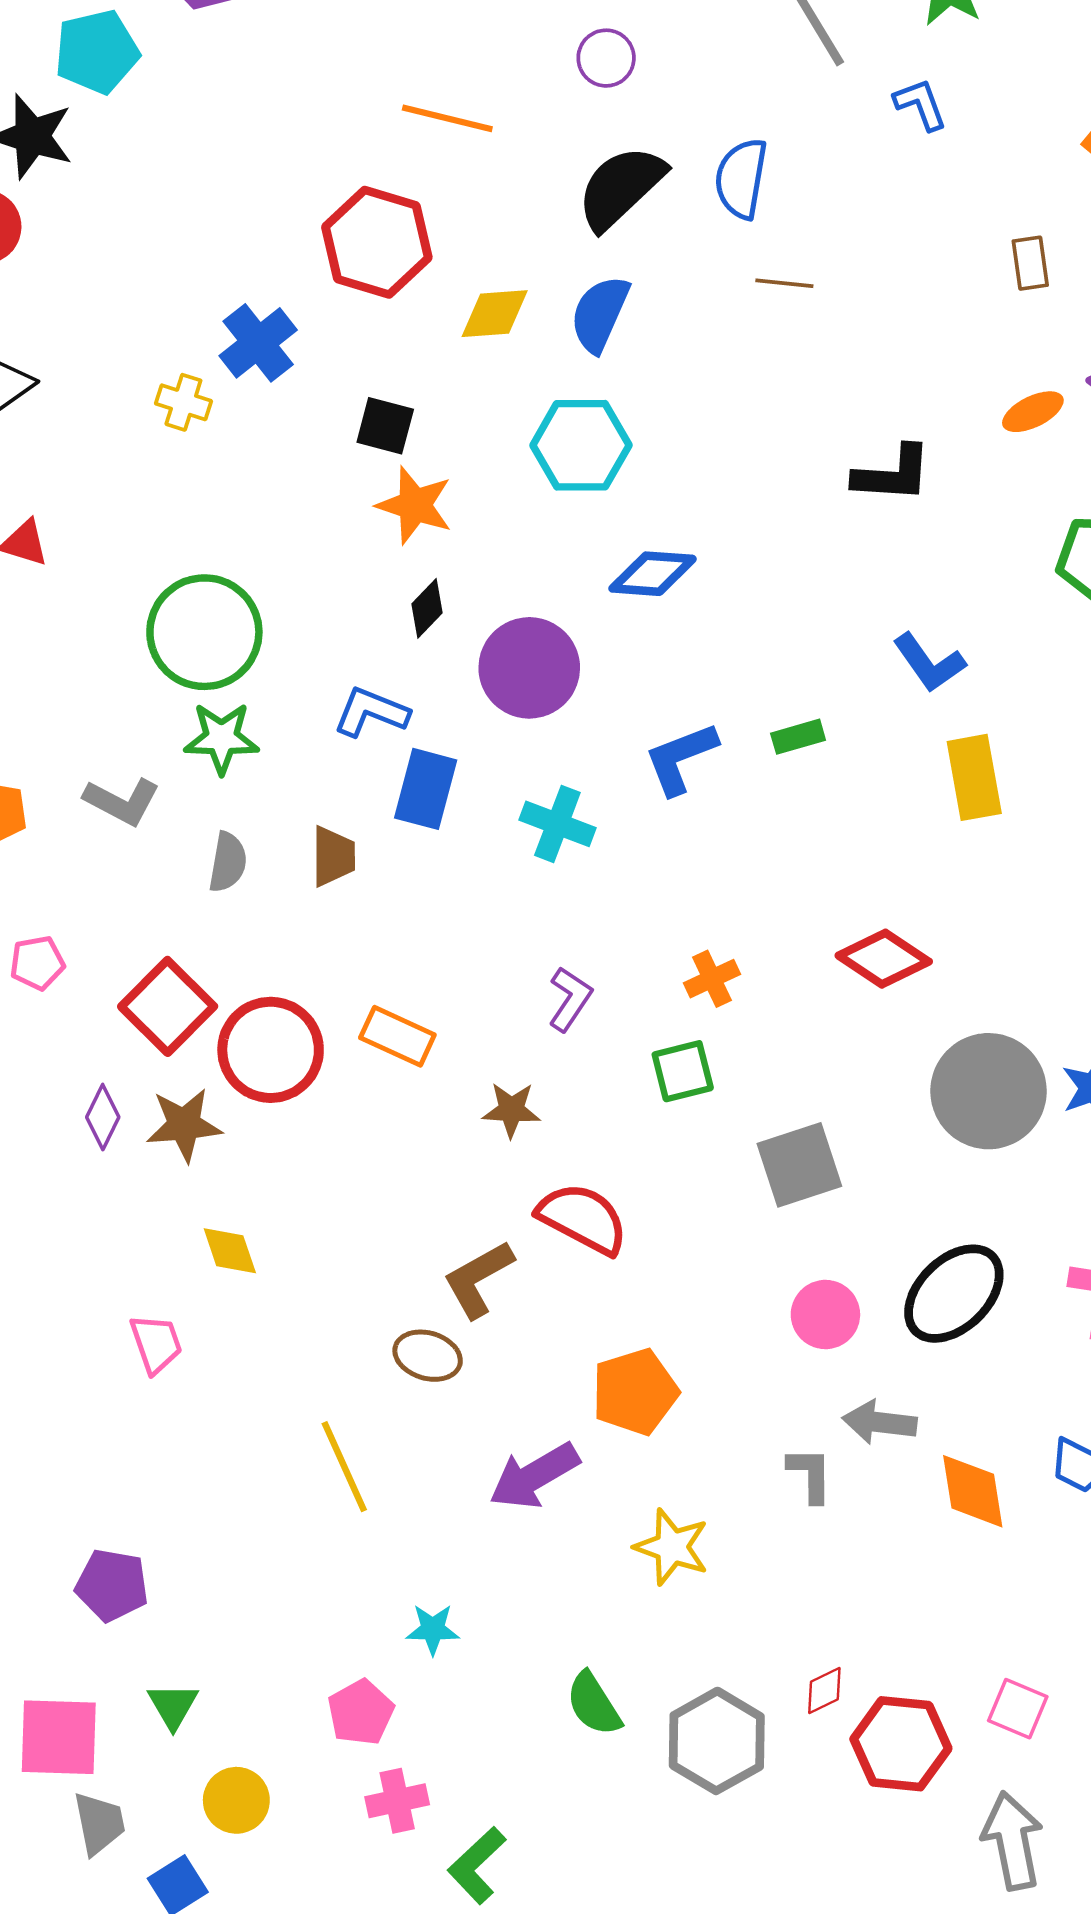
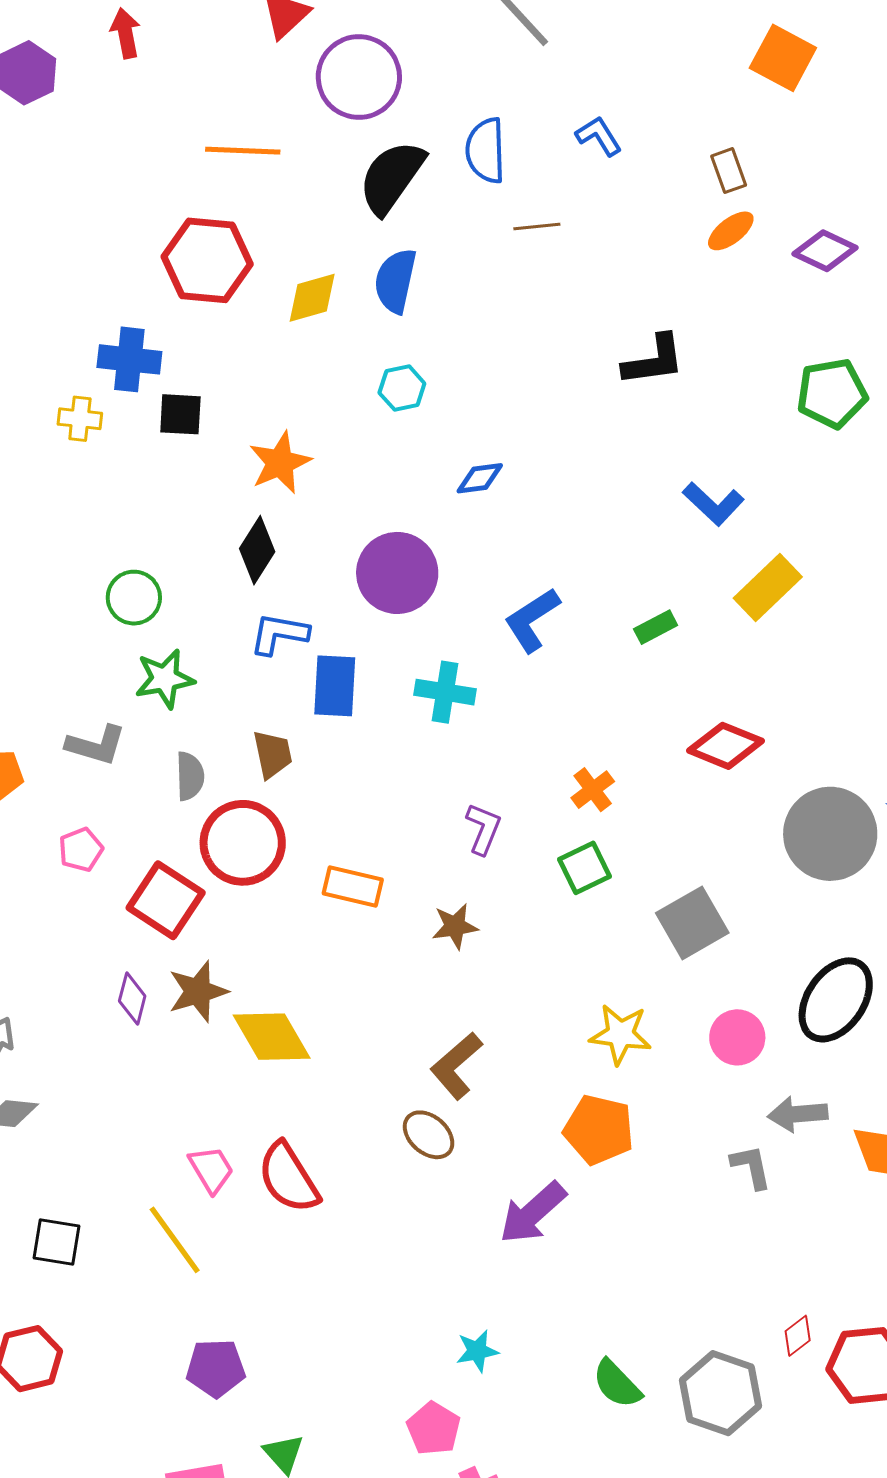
purple circle: (606, 58) -> (359, 77), size x1.8
blue L-shape: (921, 104) -> (599, 136), moved
blue cross: (258, 343) -> (129, 359), turned -34
orange ellipse: (1033, 412) -> (731, 231), moved
black square: (385, 426) -> (180, 414), moved
cyan hexagon: (581, 445) -> (402, 388), size x0.6
orange star: (415, 505) -> (280, 463), turned -30
blue diamond: (653, 574) -> (480, 478), size x0.7
black diamond: (427, 608) -> (257, 550), moved, size x1.4
green circle: (204, 632) -> (134, 598), size x0.6
green rectangle: (798, 737) -> (656, 627), moved
yellow rectangle: (974, 777) -> (768, 587), turned 68
pink pentagon: (37, 963) -> (81, 850), moved
red circle: (271, 1050) -> (243, 843), moved
red semicircle: (583, 1219) -> (288, 1178), moved, turned -138
yellow diamond: (230, 1251) -> (272, 1037), moved, size x1.6
brown ellipse: (428, 1356) -> (429, 1135), turned 36
orange pentagon: (635, 1392) -> (599, 1130), turned -30
yellow line: (344, 1467) -> (175, 1240), moved
yellow star: (672, 1547) -> (620, 1034), moved

